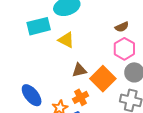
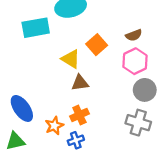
yellow triangle: (66, 40) -> (71, 59), moved
orange square: (103, 79) -> (97, 45), moved, size x0.7

